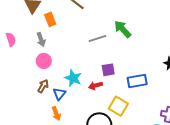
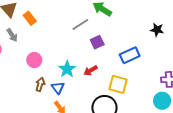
gray arrow: (41, 40) -> (12, 35), moved
purple square: (108, 70) -> (97, 42), moved
cyan star: (73, 78) -> (67, 69), turned 30

